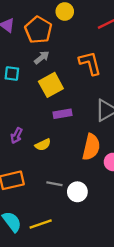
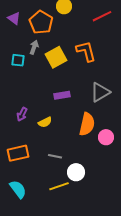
gray arrow: (42, 57) -> (34, 47), moved, turned -32
yellow square: (51, 85) -> (56, 57), moved
white circle: (77, 192) -> (76, 172), moved
yellow line: (41, 224) -> (59, 186), moved

